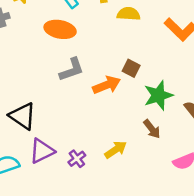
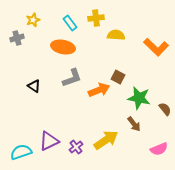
green star: (158, 95) -> (139, 98), turned 30
black triangle: (23, 116) -> (34, 86), moved, size x0.6
yellow arrow: (116, 150) -> (106, 140), size x1.4

